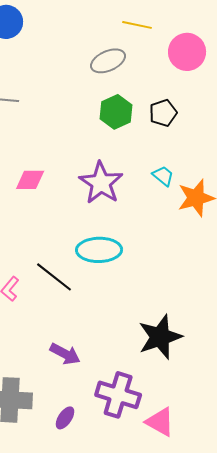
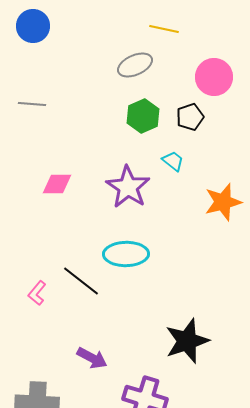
pink circle: (187, 52) -> (214, 77), moved
cyan trapezoid: (163, 176) -> (173, 161), moved

